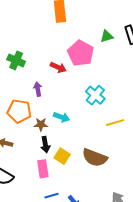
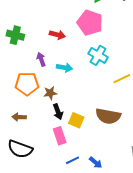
pink pentagon: (81, 53) -> (90, 23), moved
cyan arrow: (61, 117) -> (64, 68), moved

